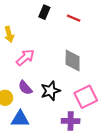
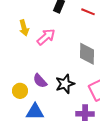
pink arrow: (25, 57) -> (46, 37), moved

